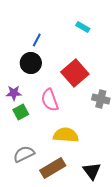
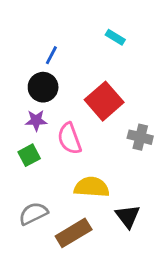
purple star: (14, 93) -> (36, 120), moved
black triangle: (92, 171) -> (128, 216), moved

